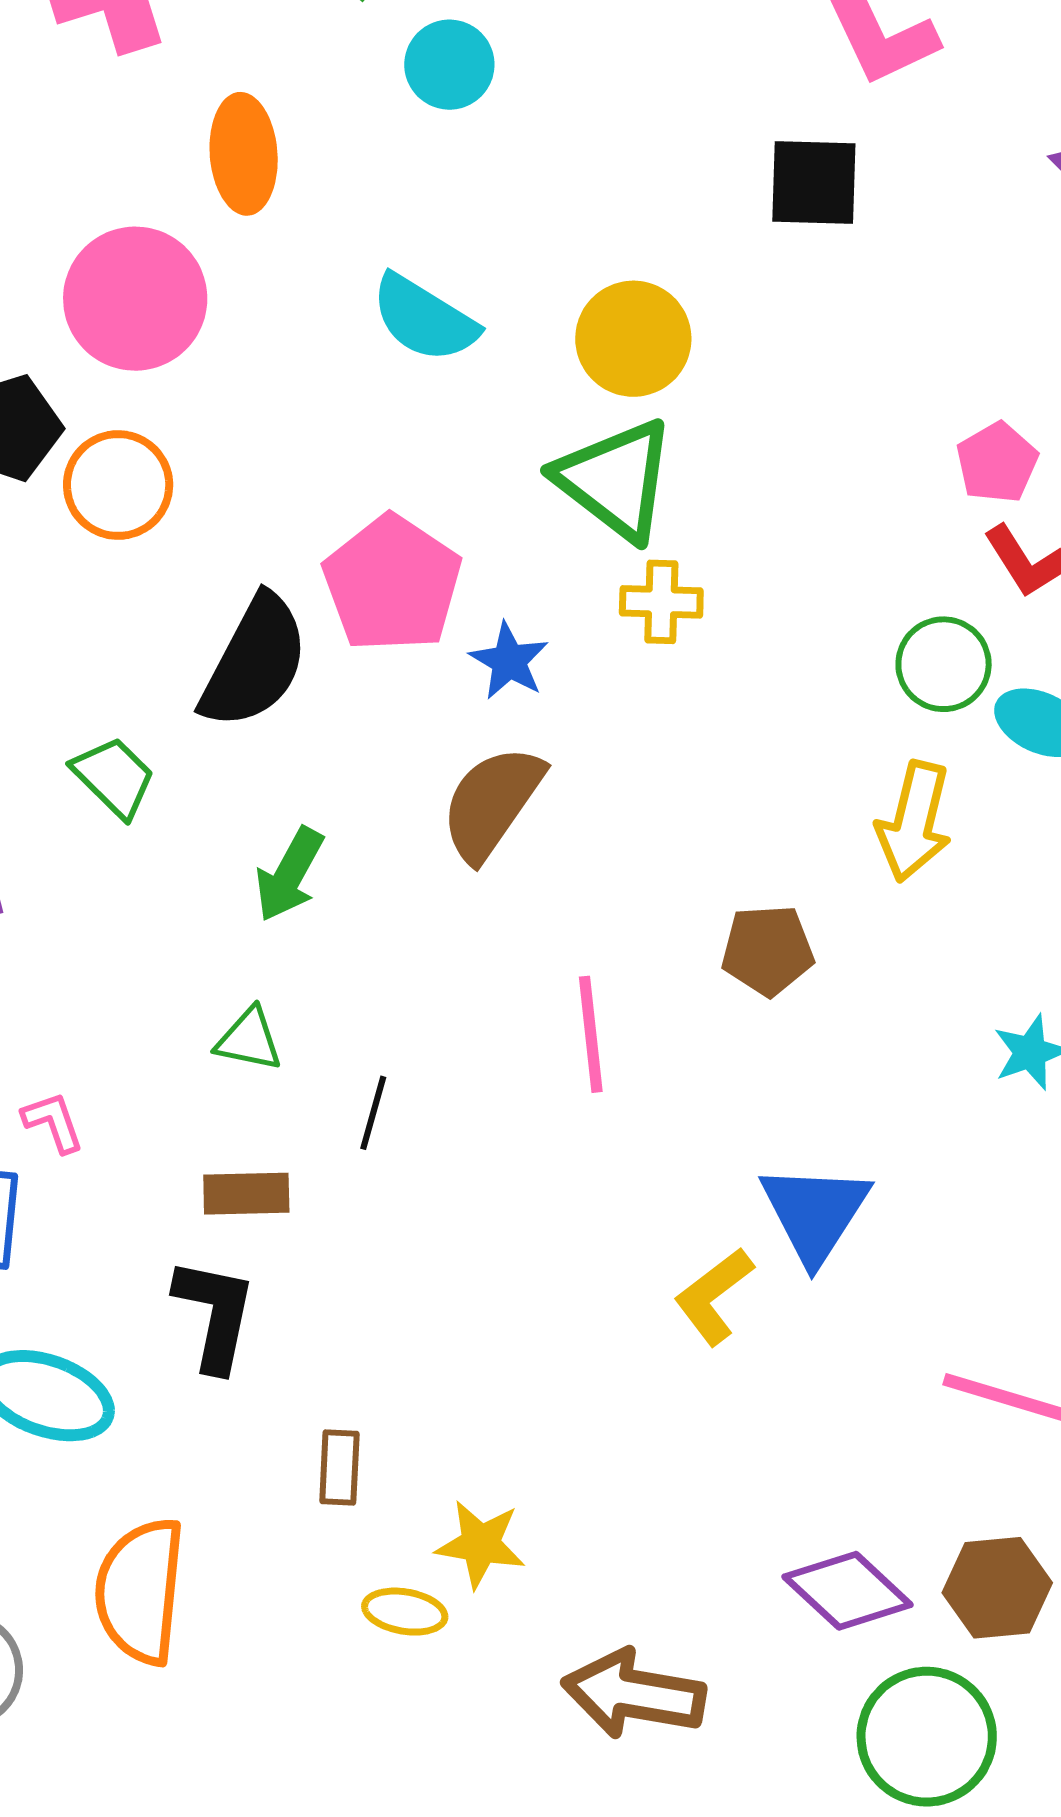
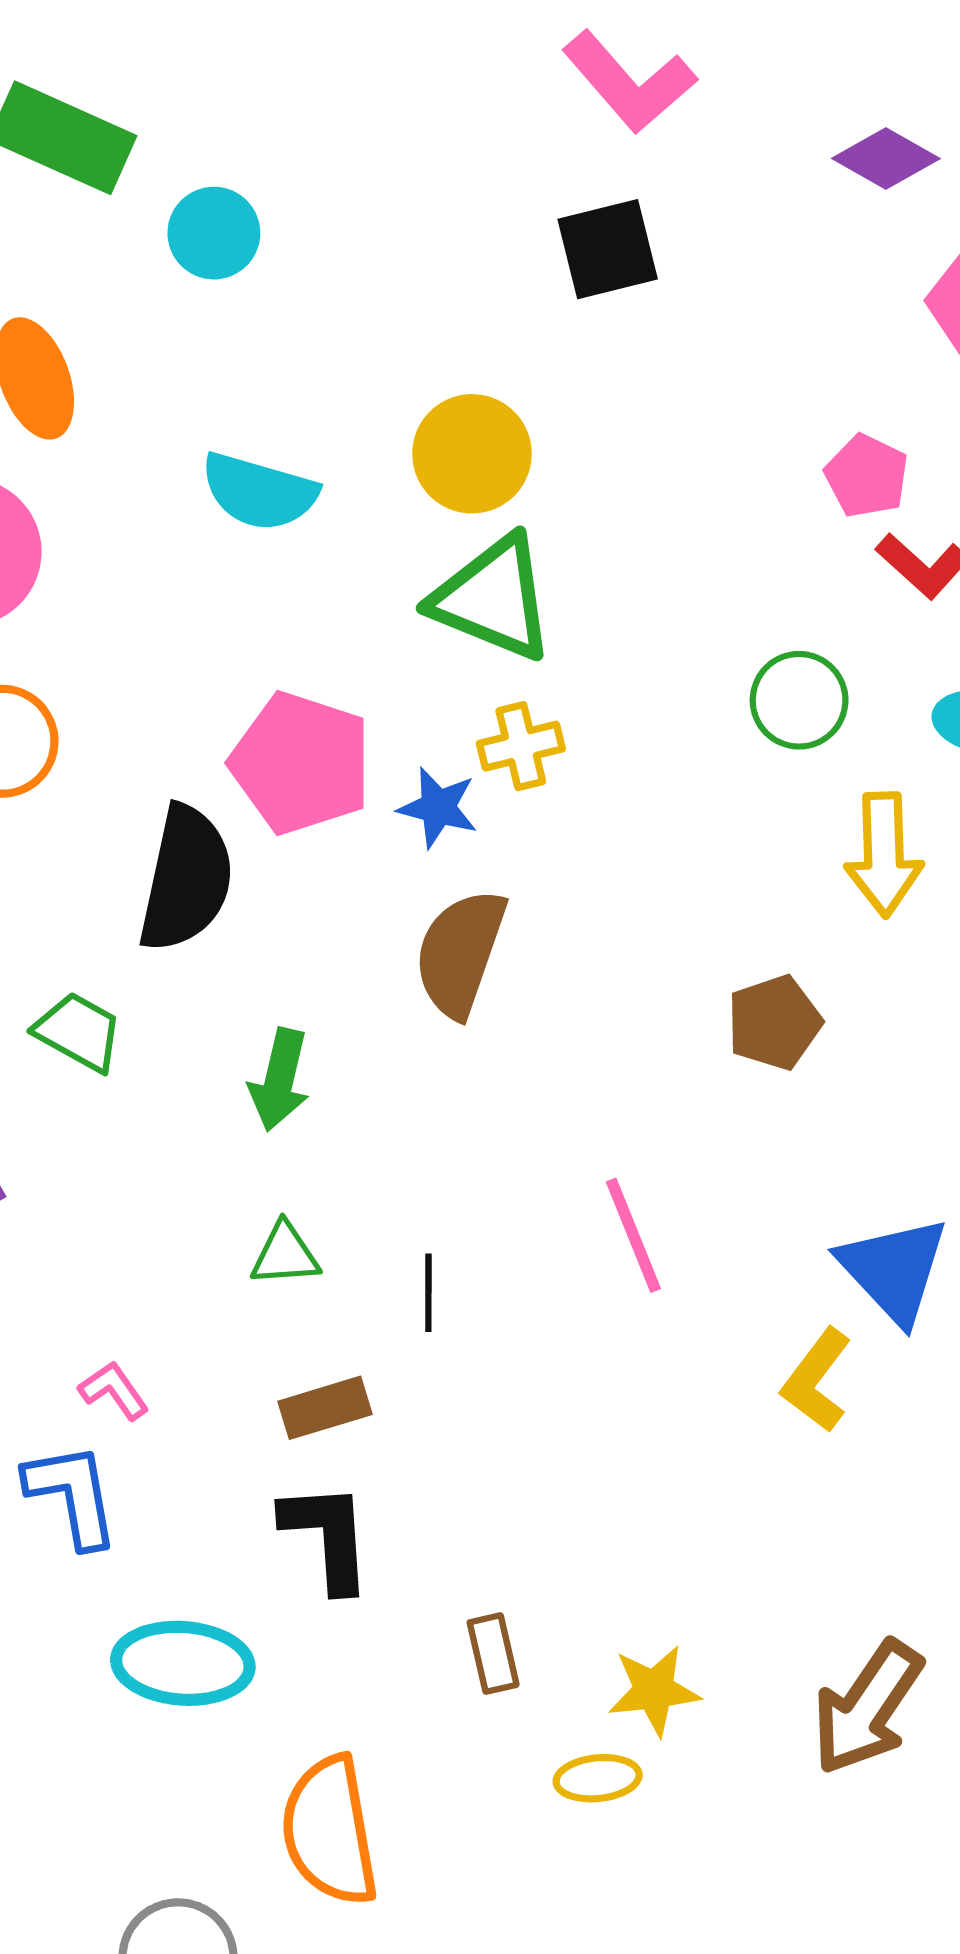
yellow cross: (661, 602) -> (521, 746), moved
green circle: (944, 664) -> (799, 700), moved
pink line: (591, 1034) -> (633, 1235), moved
brown arrow: (634, 1694) -> (867, 1708), moved, turned -50

